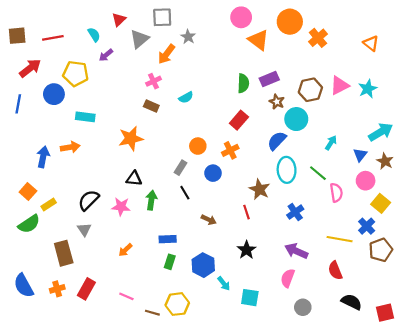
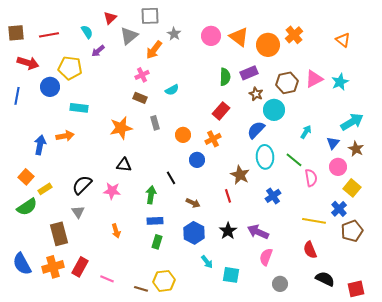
pink circle: (241, 17) -> (211, 36), moved
orange circle: (290, 22) -> (268, 45), moved
red arrow: (30, 68) -> (28, 63), turned 55
gray rectangle: (181, 168) -> (155, 123), moved, turned -48
green arrow: (151, 200) -> (151, 195), moved
orange arrow: (125, 250) -> (116, 231), turned -64
purple arrow: (296, 251) -> (258, 232), moved
blue hexagon: (203, 265) -> (194, 233), moved
orange cross: (57, 289) -> (53, 267), size x1.5
pink line: (126, 296) -> (107, 279), moved

